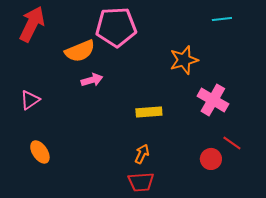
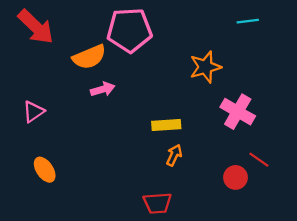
red arrow: (32, 24) -> (36, 27), turned 108
orange arrow: (142, 154) -> (174, 155), moved

